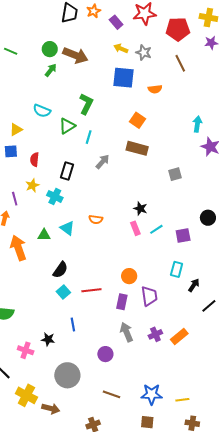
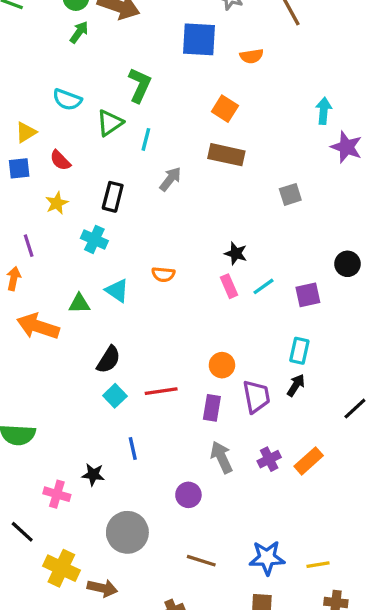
red semicircle: (35, 159) -> (60, 160), moved, turned -48
yellow star: (32, 185) -> (57, 203), moved
orange arrow: (18, 248) -> (38, 326), turned -50
black arrow: (194, 285) -> (296, 385), moved

